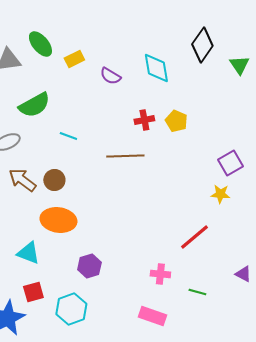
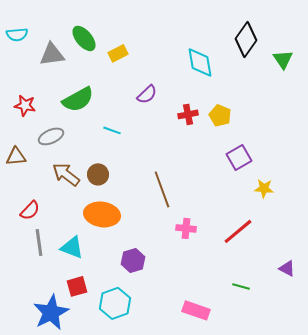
purple semicircle: (110, 76) -> (147, 94), moved, turned -75
brown line: (125, 156) -> (162, 189), moved, turned 72
purple square: (230, 163) -> (239, 157), moved
pink cross: (160, 274) -> (186, 228), moved

